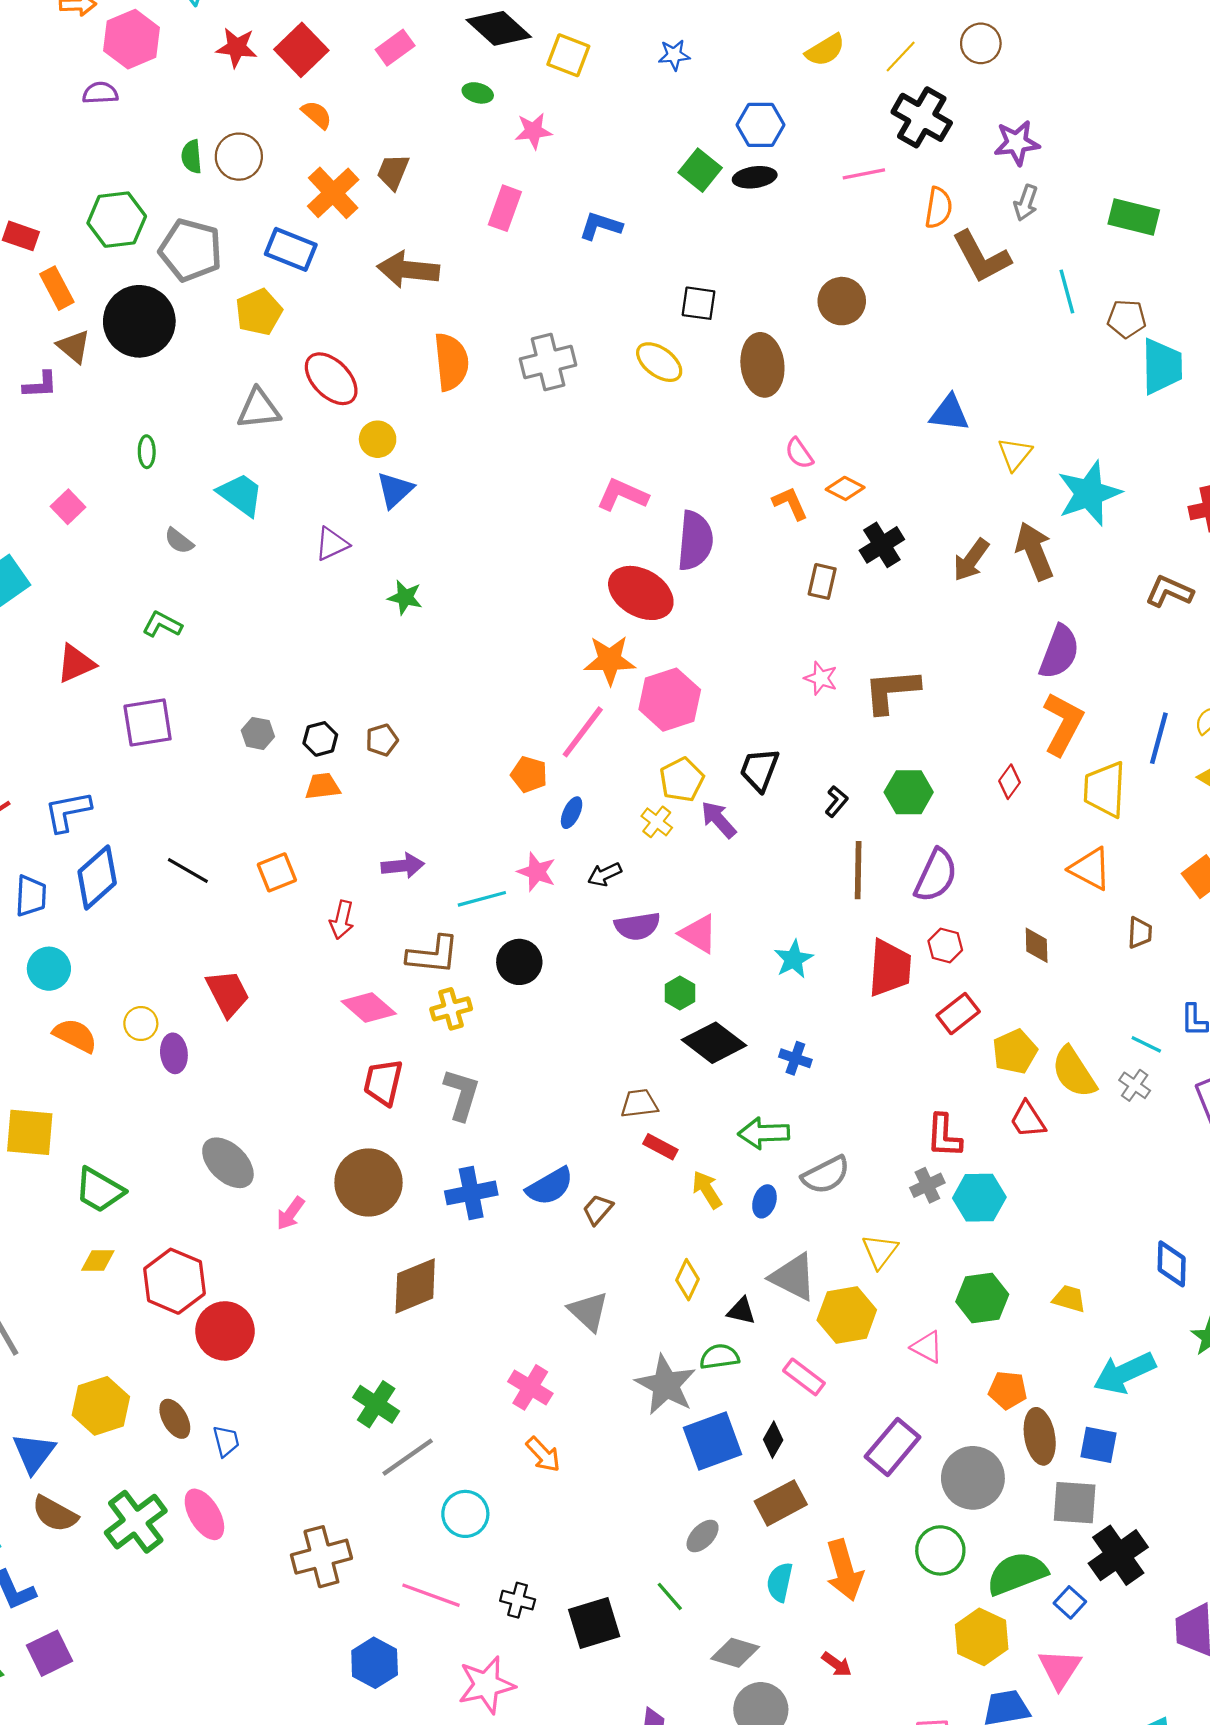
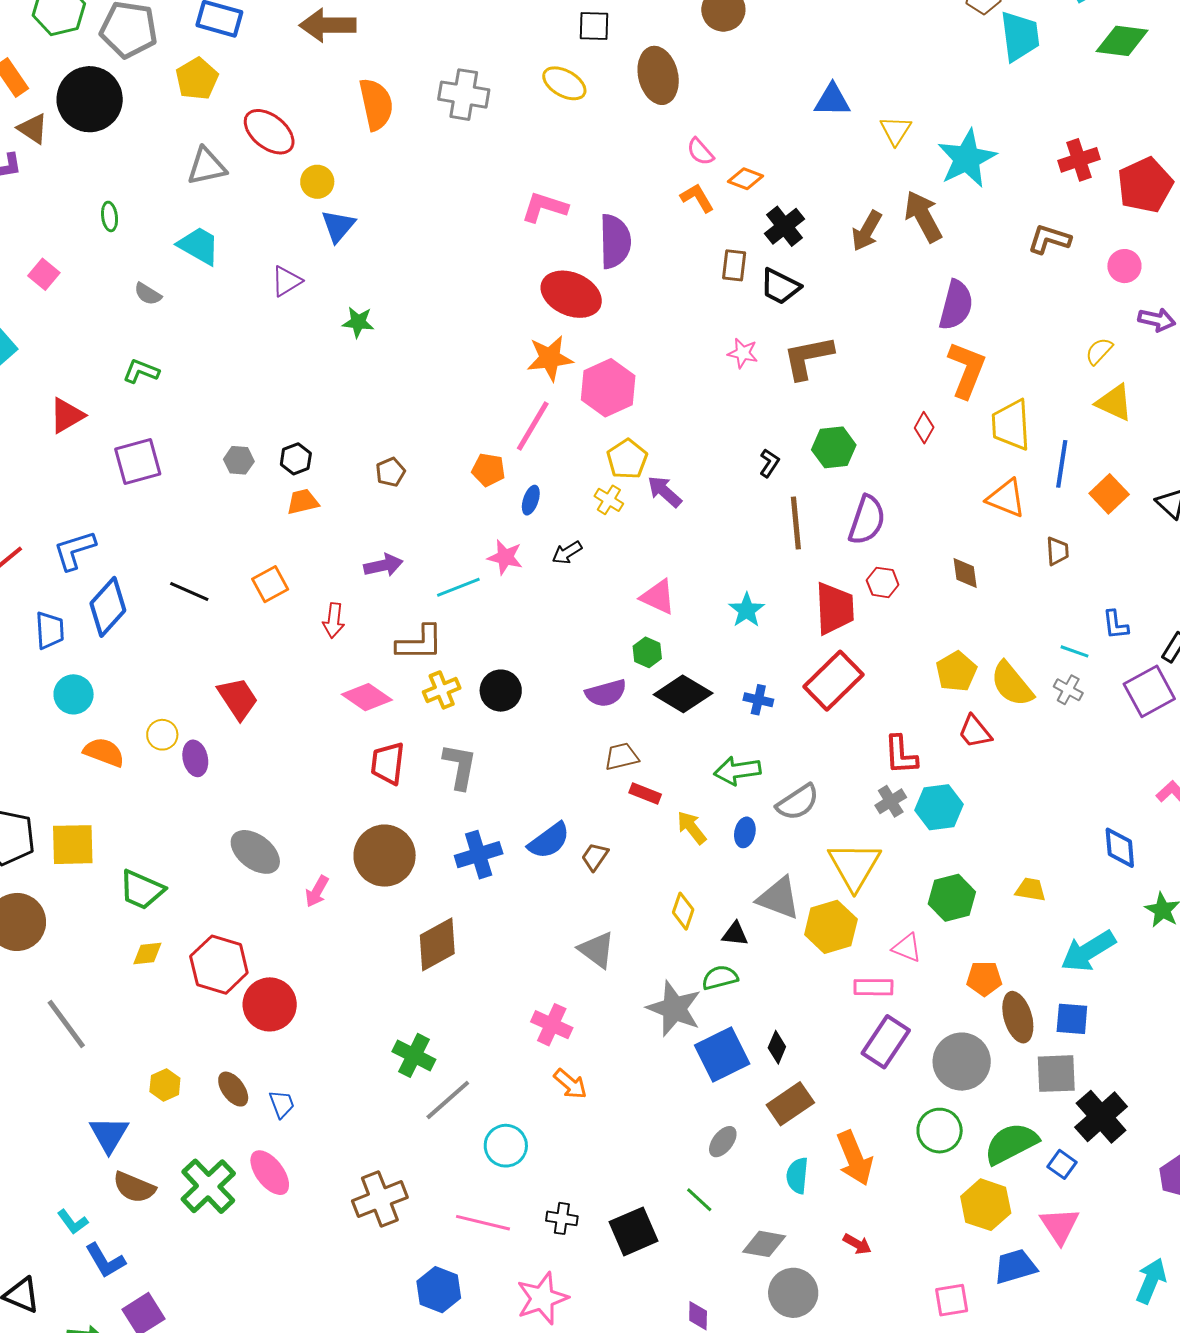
gray cross: (548, 362) -> (464, 95), turned 30
blue line: (1159, 738) -> (1062, 464), moved
brown pentagon: (382, 740) -> (390, 472), moved
black trapezoid: (759, 770) -> (780, 286), moved, turned -78
purple semicircle: (637, 926) -> (606, 693), moved
black circle: (519, 962) -> (501, 691), moved
red rectangle: (958, 1014) -> (834, 681), moved, size x1.5
yellow triangle: (880, 1251) -> (854, 866), size x1.6
pink rectangle: (804, 1377) -> (873, 987), moved, turned -30
yellow hexagon: (101, 1406) -> (165, 1085), size x0.6

